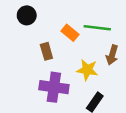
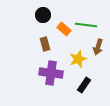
black circle: (27, 15) -> (43, 15), moved
yellow star: (87, 70) -> (78, 59), turned -30

